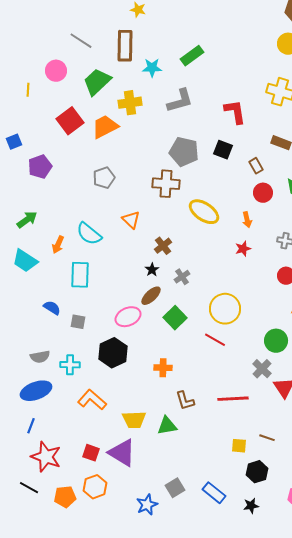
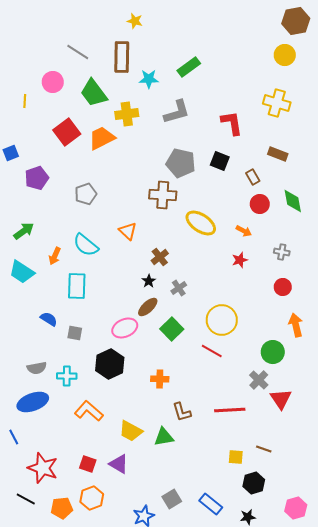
green trapezoid: (97, 82) -> (94, 93), turned -84
gray pentagon: (104, 178) -> (86, 194), moved
orange arrow: (247, 220) -> (244, 231), turned -49
yellow trapezoid: (134, 420) -> (131, 431), turned 30
blue line: (31, 426) -> (14, 437), moved, turned -49
purple triangle: (122, 453) -> (119, 464), size x0.7

